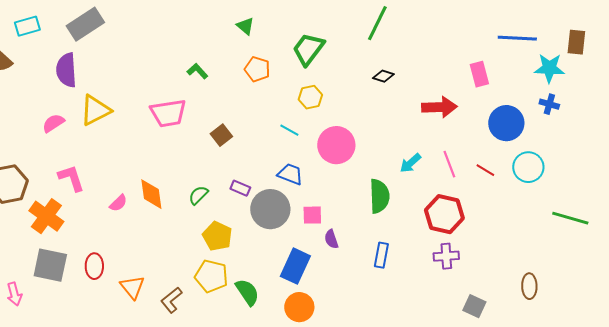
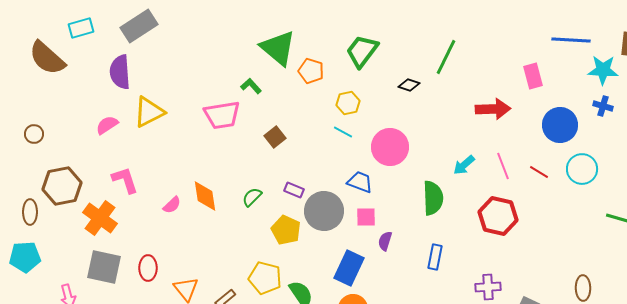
green line: (377, 23) -> (446, 57), moved
green triangle: (245, 26) -> (278, 48), moved, size x2.0
green L-shape: (197, 71) -> (251, 86), moved
black diamond: (383, 76) -> (409, 85), moved
yellow hexagon: (310, 97) -> (348, 103), moved
blue trapezoid: (290, 174) -> (360, 182), moved
yellow pentagon: (217, 236) -> (286, 230), moved
purple semicircle: (331, 239) -> (385, 241), turned 36
purple cross: (446, 256) -> (488, 287), moved

